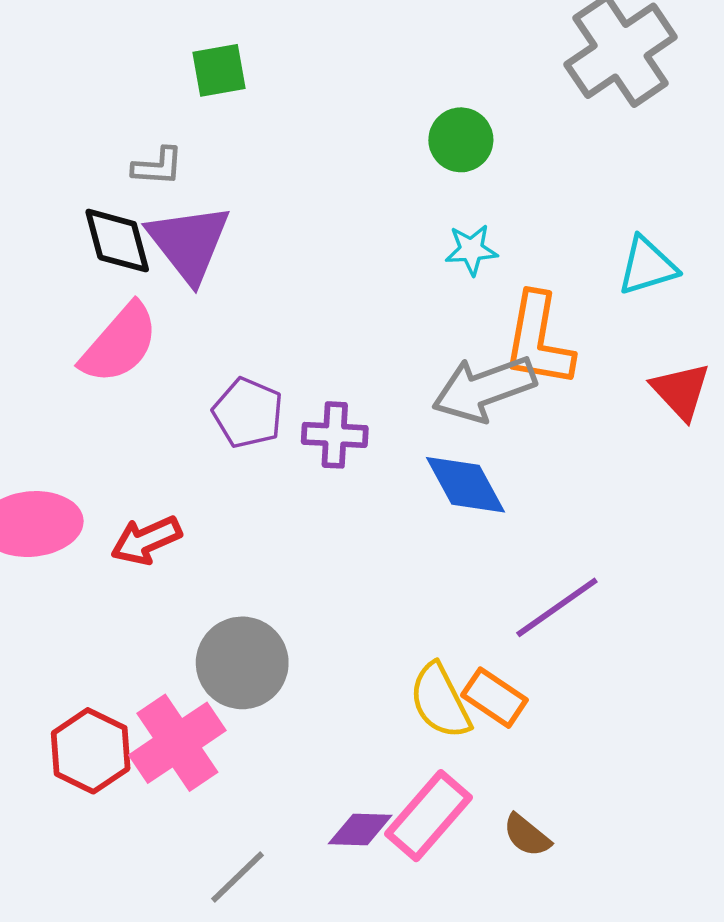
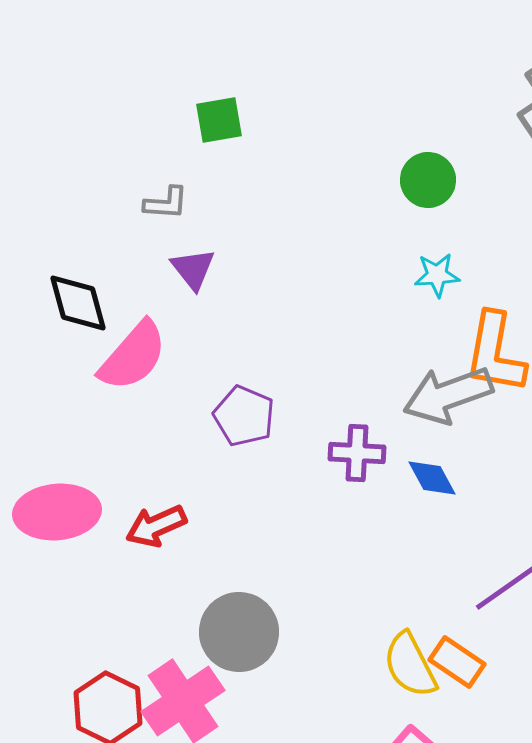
black diamond: (117, 241) -> (78, 303), moved
purple triangle: (189, 243) -> (193, 269), size x0.6
purple cross: (335, 435) -> (357, 453), moved
blue diamond: (466, 485) -> (432, 478), size x0.7

